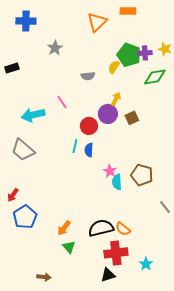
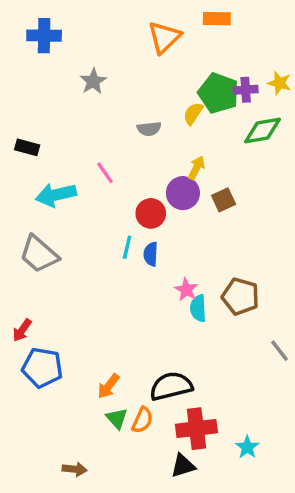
black rectangle: (12, 68) -> (27, 147), moved, turned 32
blue pentagon: (25, 217) -> (42, 368), turned -30
orange semicircle: (123, 229) -> (142, 420), moved, turned -105

